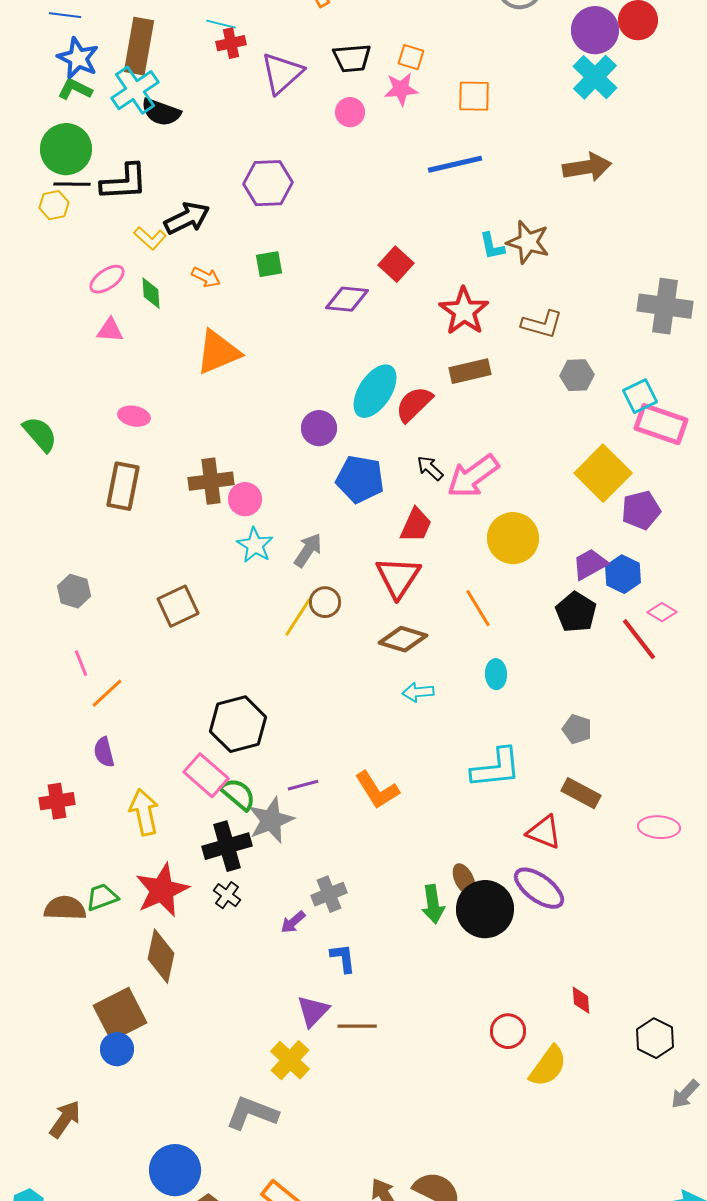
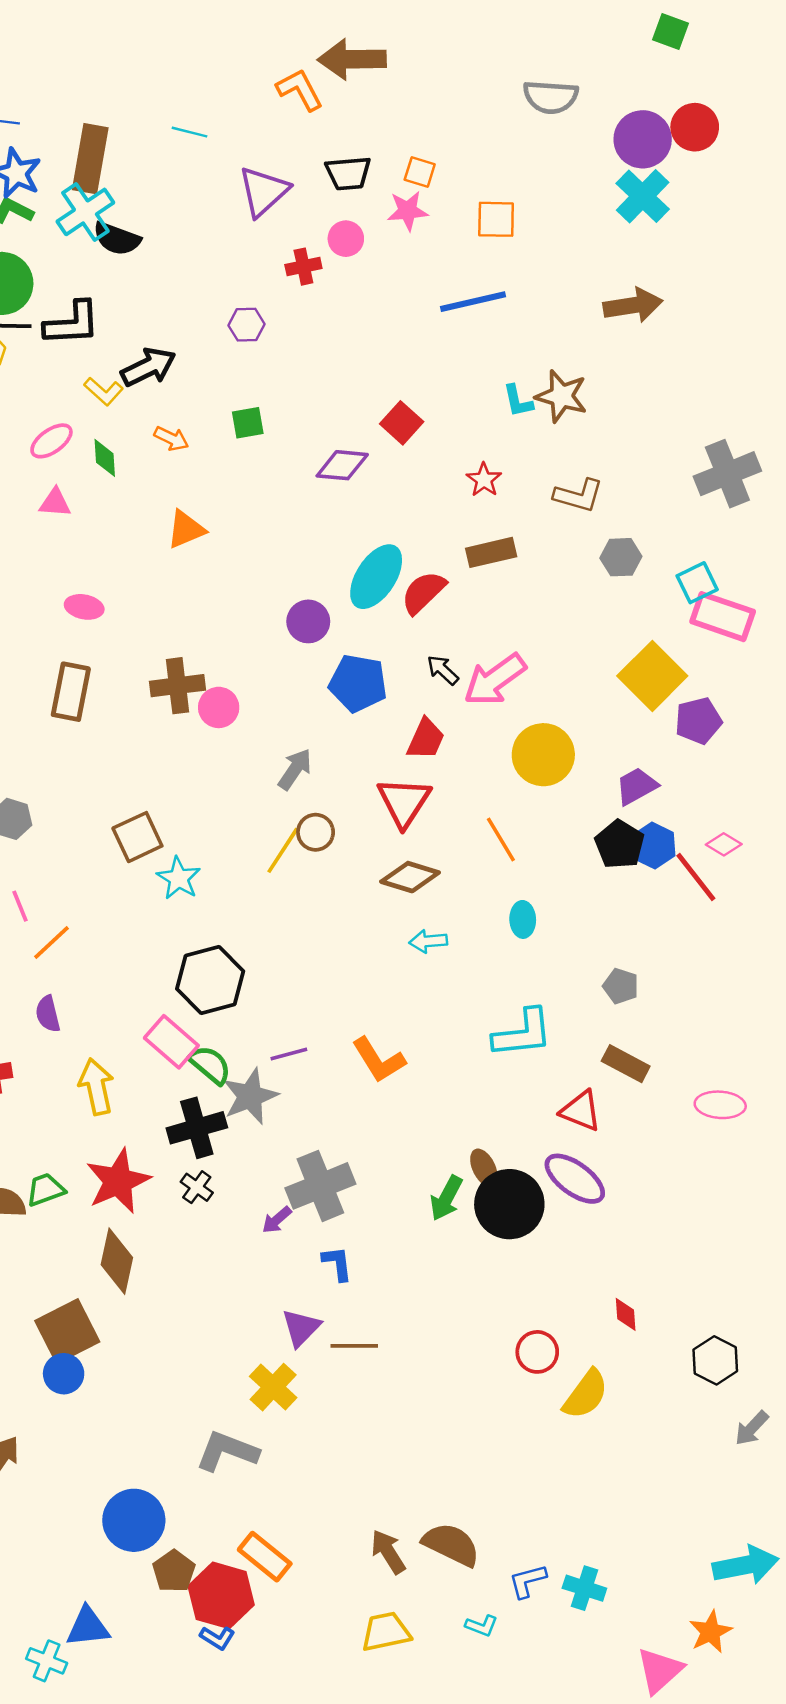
red cross: (231, 43) -> (303, 267), moved
purple hexagon: (268, 183) -> (246, 325), size x0.6
gray cross: (665, 306) -> (727, 474), turned -30
red star: (464, 311) -> (484, 480), size x0.6
orange triangle: (218, 352) -> (186, 529), size x0.7
cyan star: (255, 545) -> (179, 878), moved
blue hexagon: (623, 574) -> (654, 846), moved
gray cross: (329, 894) -> (320, 1186), size x1.6
green arrow: (433, 904) -> (446, 1198), turned 36

